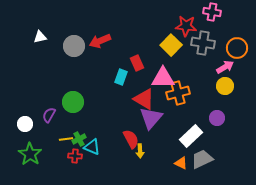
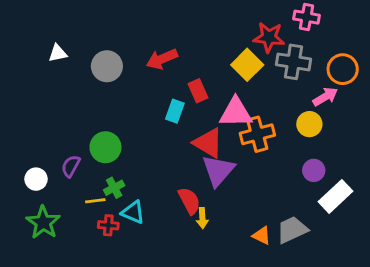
red arrow: (100, 41) -> (162, 59), moved
yellow circle: (225, 86) -> (309, 124), moved
white rectangle: (191, 136) -> (335, 196), moved
green cross: (79, 139) -> (114, 188), moved

